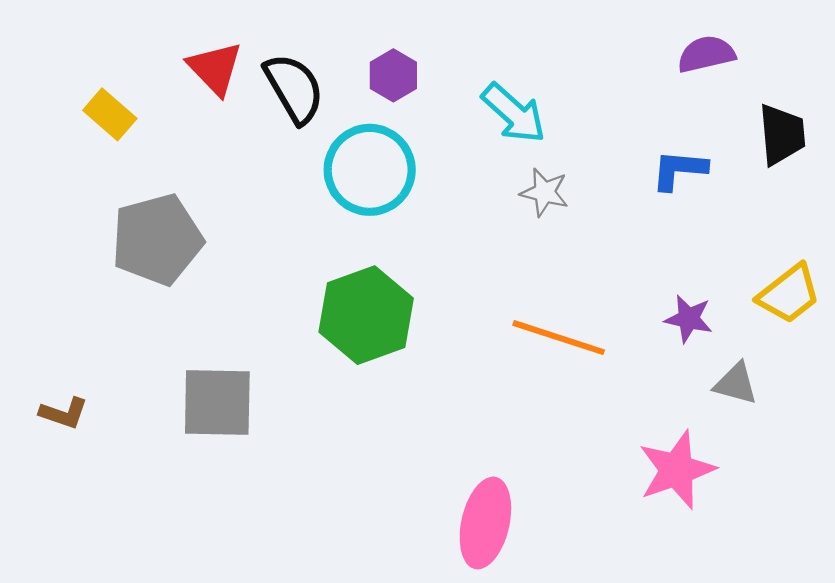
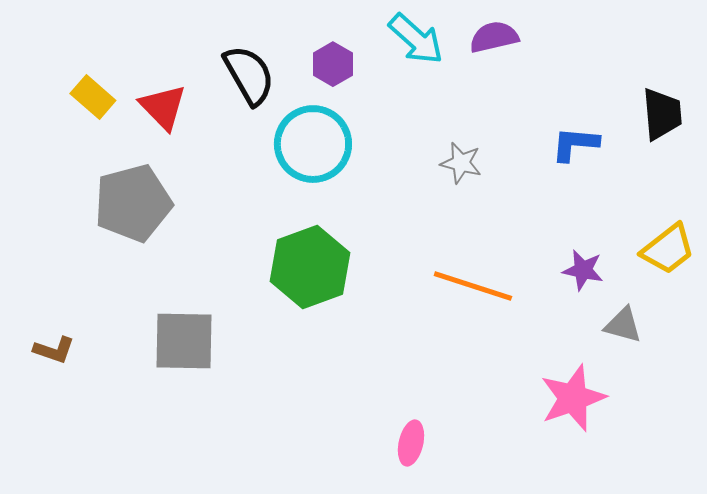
purple semicircle: (706, 54) -> (494, 37), moved
red triangle: (215, 68) -> (163, 107), moved
cyan arrow: (514, 113) -> (416, 39), moved
pink ellipse: (485, 523) -> (411, 443), size x0.6

